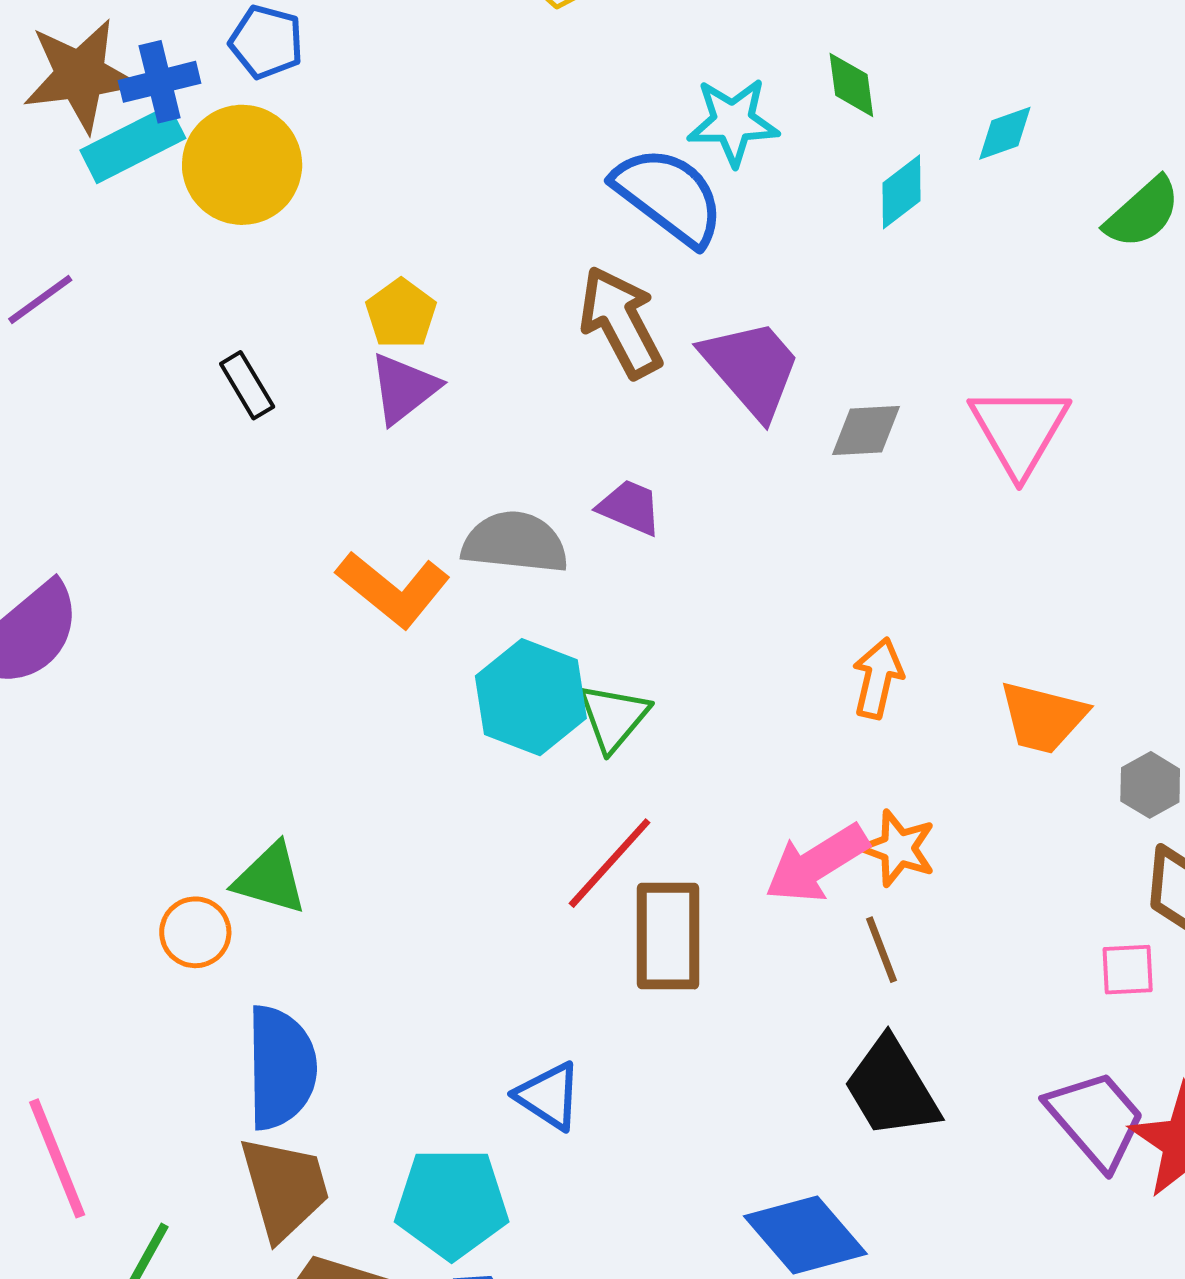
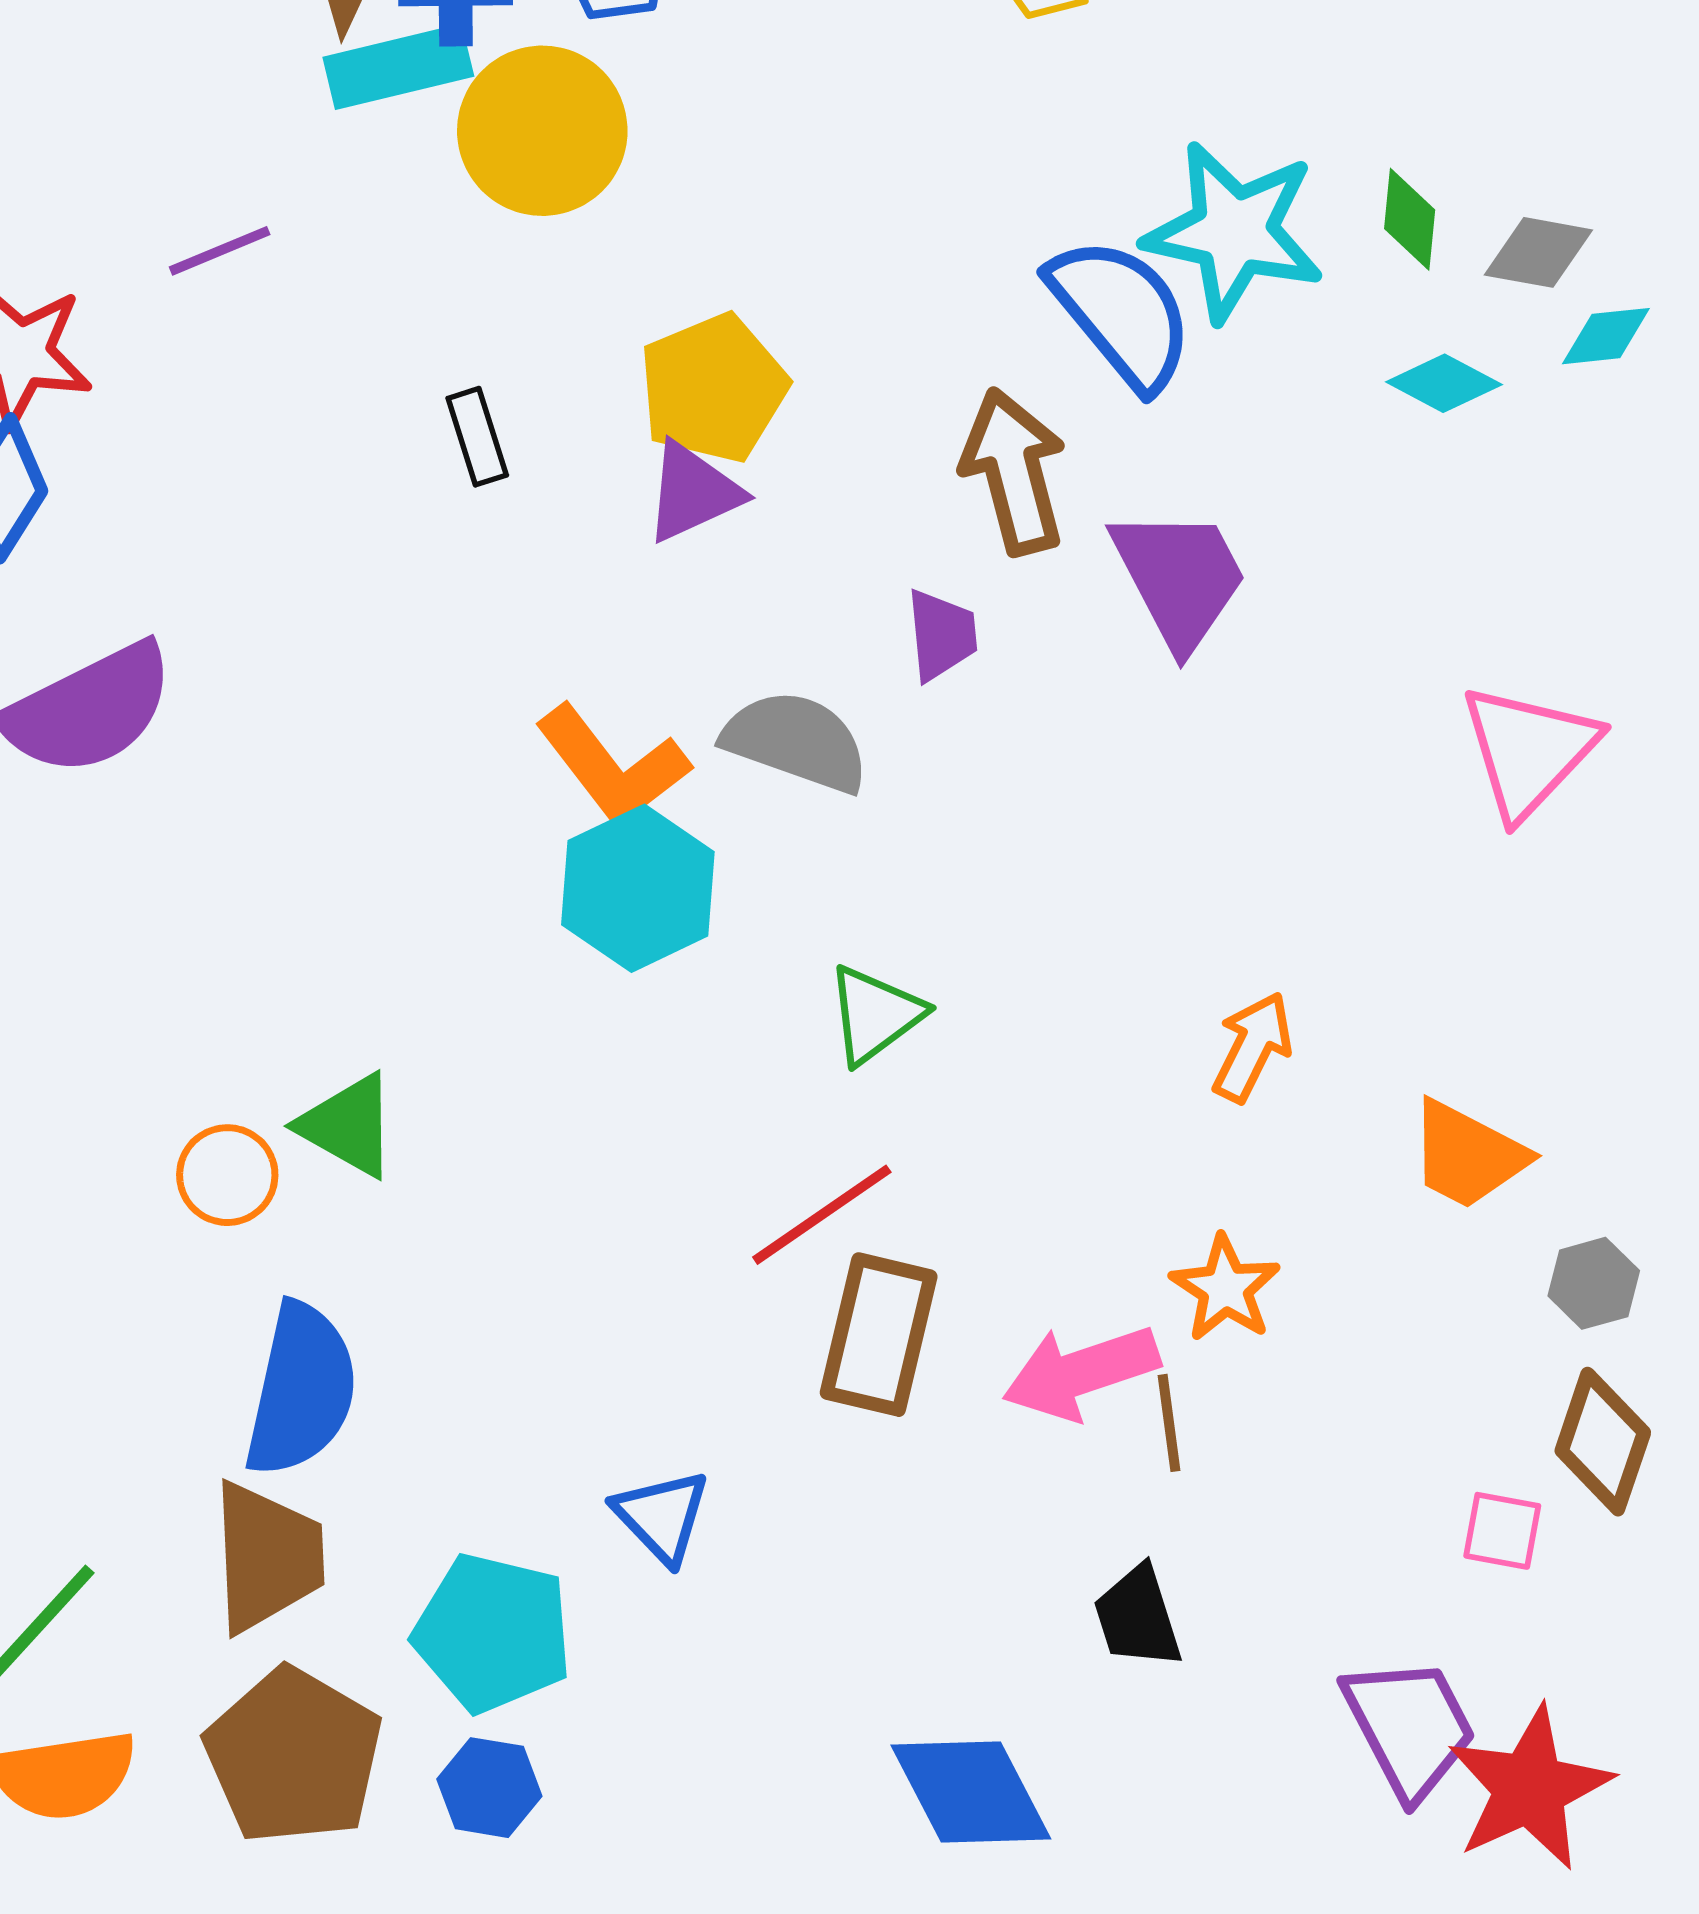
cyan star: (733, 122) -> (1234, 232), size x1.4
cyan diamond: (902, 192) -> (1444, 383), turned 52
yellow pentagon: (401, 314) -> (713, 388), size x1.5
gray diamond: (866, 431) -> (1538, 252), moved
purple trapezoid: (630, 507) -> (942, 635), moved, turned 48
cyan hexagon: (531, 697) -> (638, 888), moved
pink arrow: (817, 863) -> (1081, 1372), moved
black trapezoid: (891, 1088) -> (1138, 1617), size x0.7

